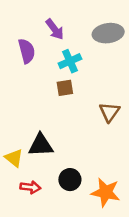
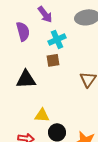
black triangle: (41, 145) -> (26, 79), moved
yellow triangle: (14, 158) -> (42, 115), moved, turned -35

